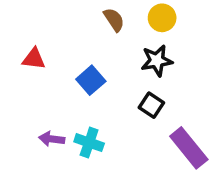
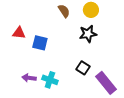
blue square: (91, 80) -> (40, 43), moved, turned -35
black square: (151, 105) -> (83, 68), moved

